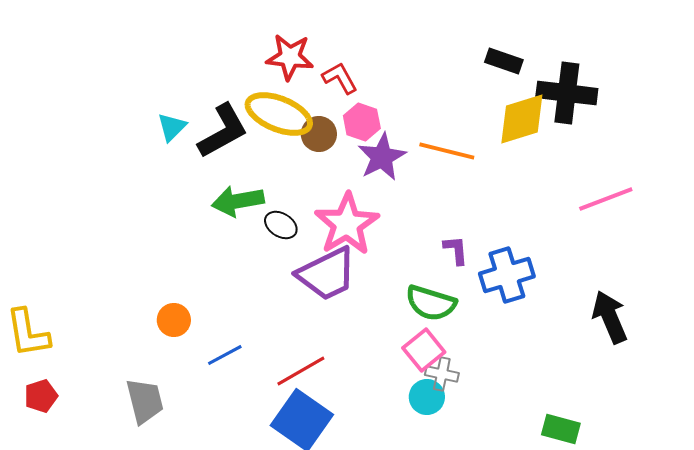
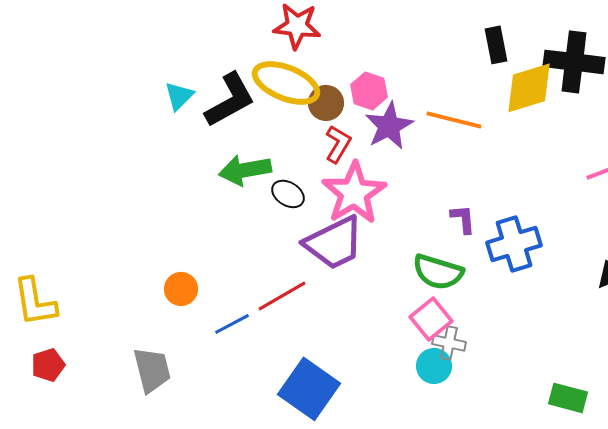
black rectangle: (504, 61) -> (496, 45), moved, turned 60
red L-shape: (340, 78) -> (338, 144), moved, turned 60
red line: (301, 371) -> (282, 296), moved

